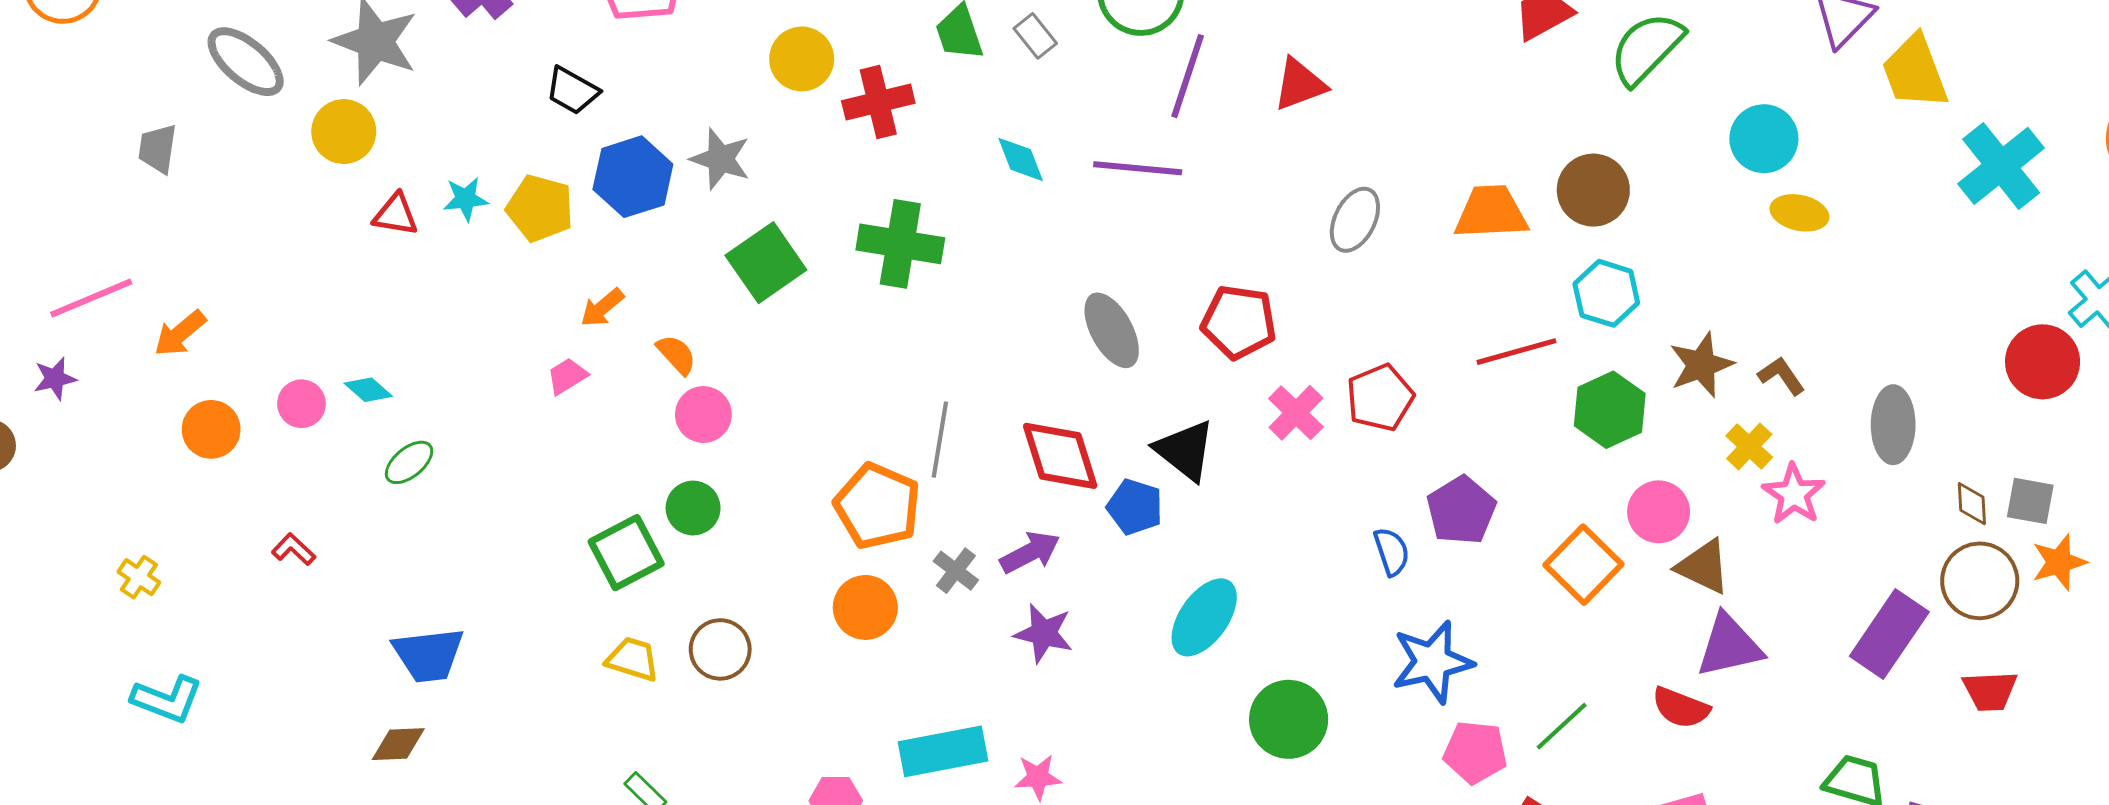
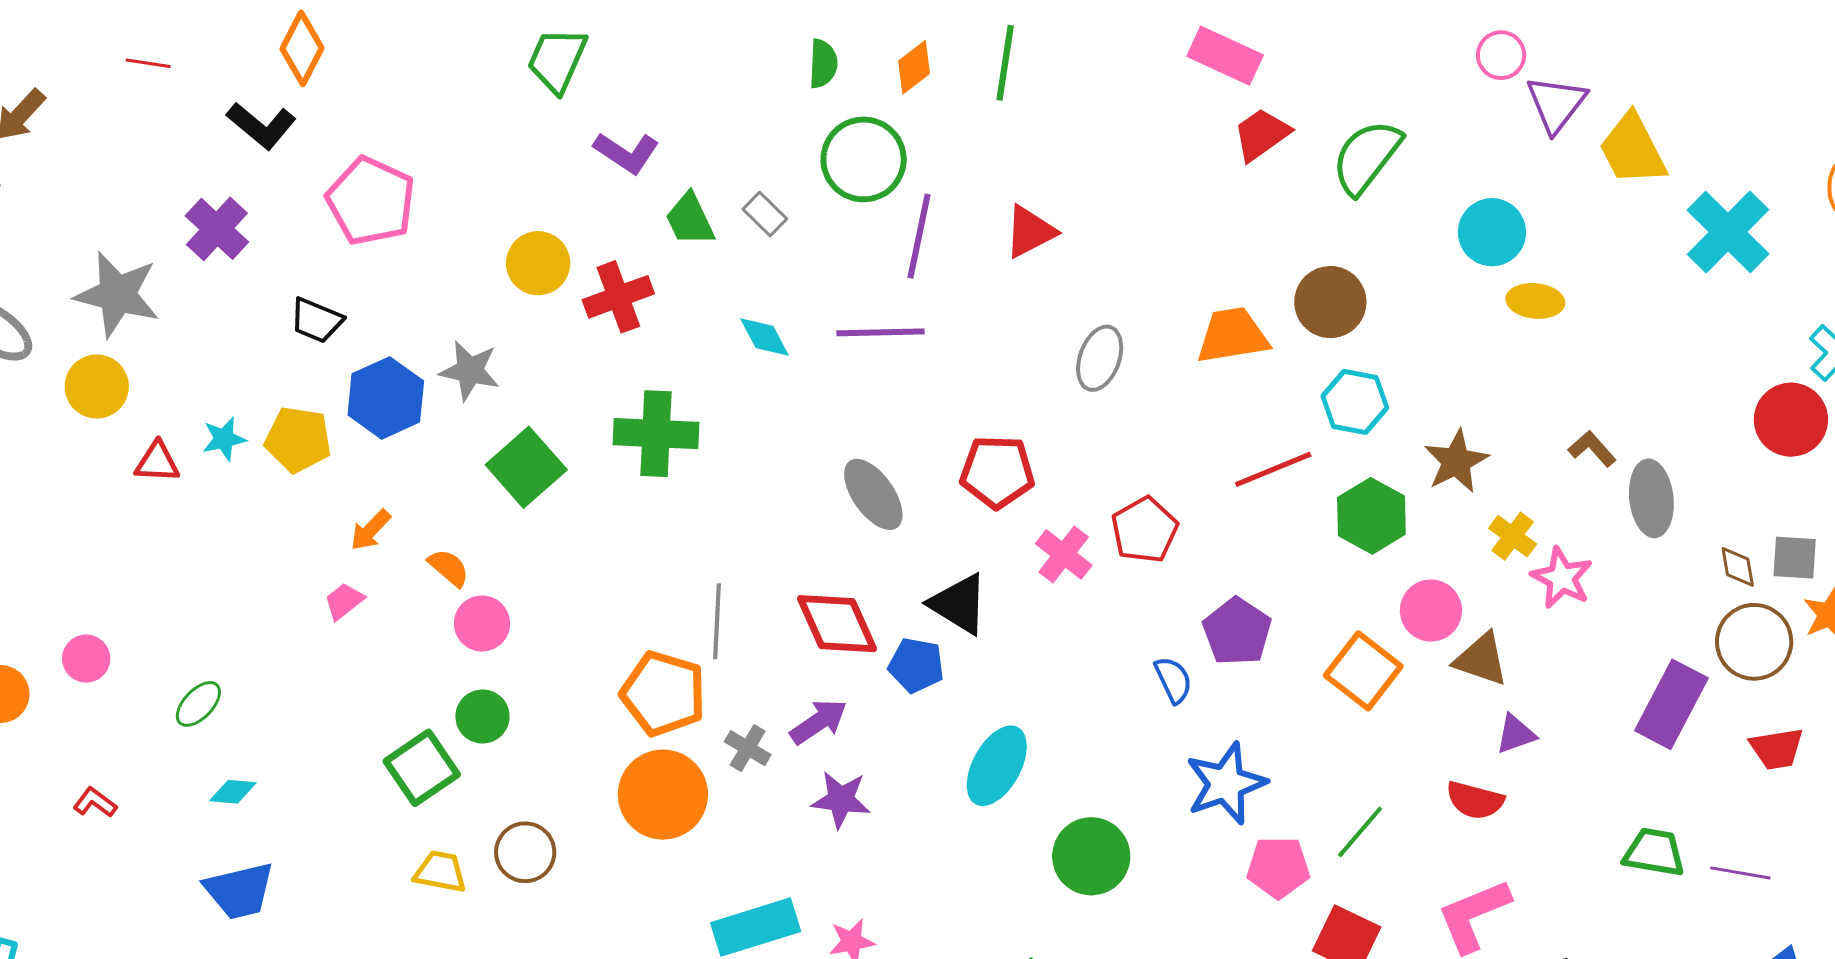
brown L-shape: (1781, 376) -> (1592, 449), moved
cyan diamond: (368, 390) -> (233, 792), moved, turned -30
orange circle: (865, 607) -> (663, 795), size x1.4
purple triangle: (1729, 646) -> (1516, 734), size x0.6

